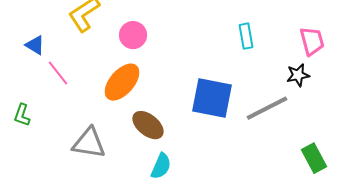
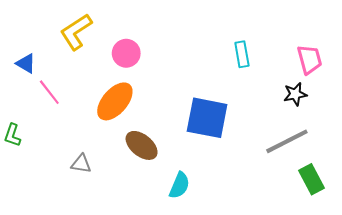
gray line: (267, 108) -> (287, 141), moved
gray triangle: (89, 143) -> (81, 164), size x0.6
cyan semicircle: (161, 166) -> (179, 185), moved

